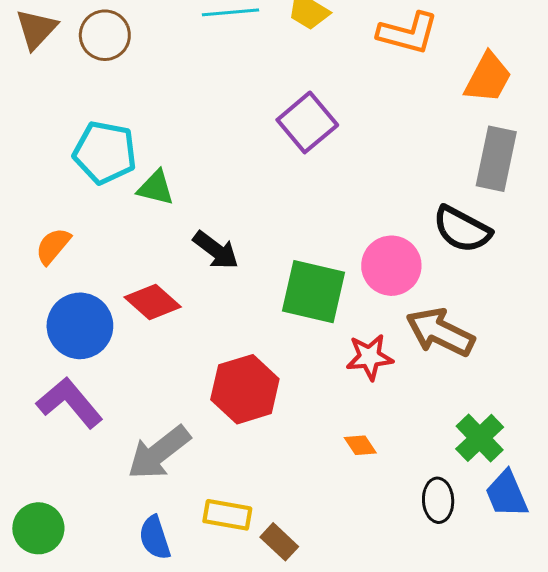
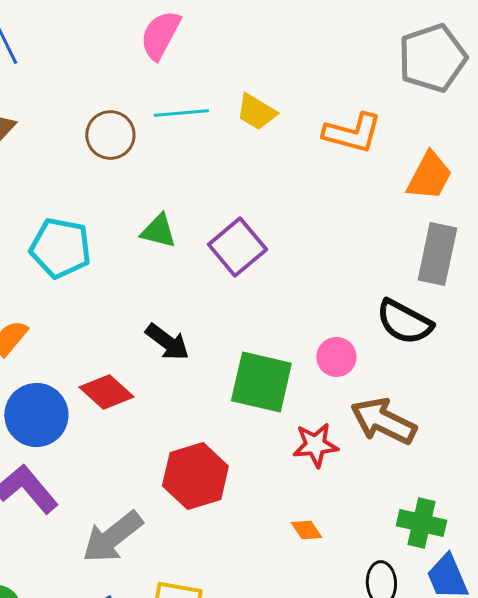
brown circle: (105, 35) -> (110, 135), moved
purple square: (307, 122) -> (237, 247), moved
green triangle: (156, 188) -> (158, 231), moved
pink circle: (391, 266) -> (336, 357), size x0.7
green cross: (480, 438) -> (421, 523), turned -33

